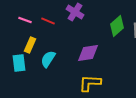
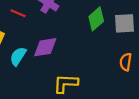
purple diamond: (88, 53) -> (45, 47), moved

